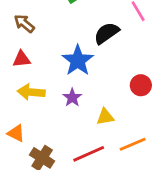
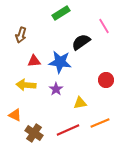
brown arrow: (24, 23) -> (21, 35), turned -112
red triangle: (21, 59) -> (34, 61), moved
blue star: (78, 61) -> (60, 62), turned -30

